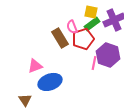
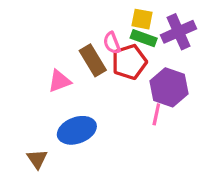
green rectangle: (92, 24) -> (144, 38), turned 56
pink line: (94, 63) -> (156, 114), moved
pink triangle: (35, 66) -> (59, 81), moved

